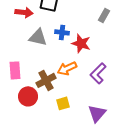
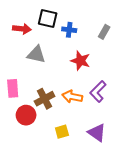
blue cross: (62, 32) -> (69, 30), moved
orange arrow: (67, 68) -> (72, 97), moved, turned 36
yellow square: (63, 103) -> (62, 132), moved
purple triangle: (97, 113) -> (97, 133), turned -36

